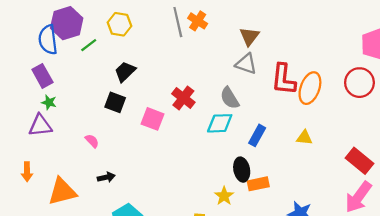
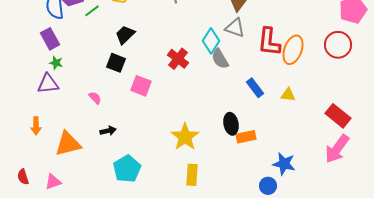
pink square: (153, 119) -> (141, 86), moved
cyan diamond: (220, 123) -> (211, 41), moved, turned -55
blue rectangle: (257, 135) -> (255, 88), moved, turned -66
yellow star: (224, 196) -> (185, 137), moved, size x1.6

